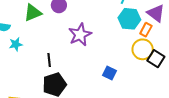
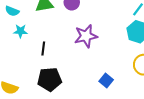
black line: (49, 60) -> (43, 48), moved

